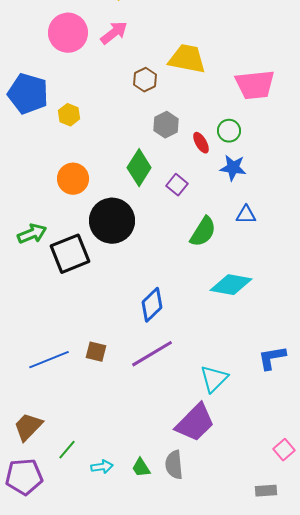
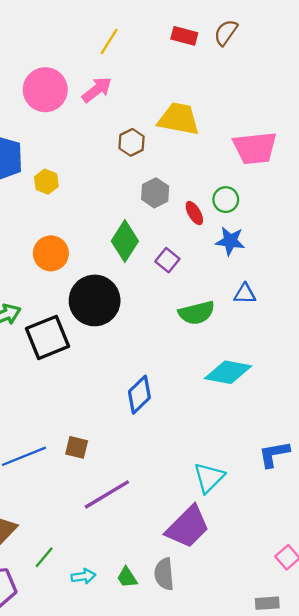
green semicircle: (203, 232) -> (197, 313), turned 44
purple line: (152, 354) -> (107, 494), moved

